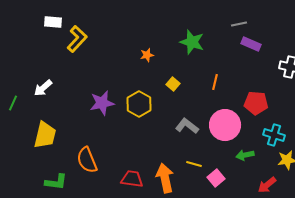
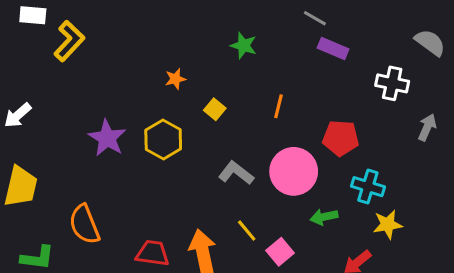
gray line: (239, 24) -> (315, 18), turned 42
green star: (192, 42) -> (244, 46), size x0.7
orange star: (147, 55) -> (175, 79), moved
purple star: (102, 103) -> (107, 138), turned -30
yellow line: (194, 164) -> (247, 231), turned 35

